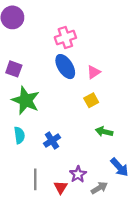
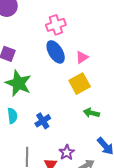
yellow square: (91, 100) -> (80, 84), size x1.5

